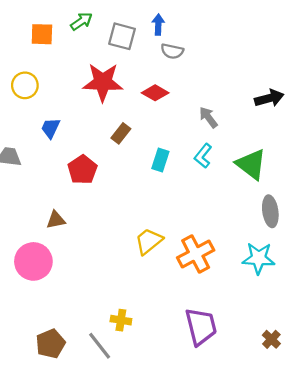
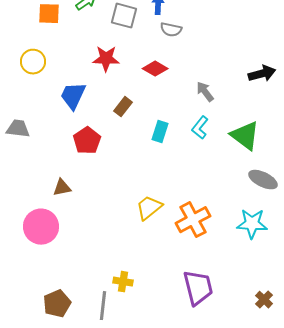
red star: (103, 82) -> (106, 59), size x0.7
blue trapezoid: (50, 128) -> (73, 96), moved, size x1.4
gray ellipse: (270, 211) -> (263, 180), turned -56
gray line: (100, 346) -> (103, 306), turned 44

